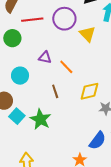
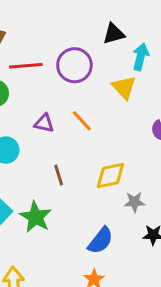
yellow triangle: (87, 34) -> (124, 87), moved
orange line: (66, 67) -> (82, 121), moved
blue semicircle: (98, 141) -> (101, 241), moved

